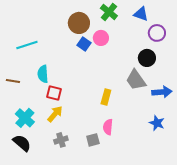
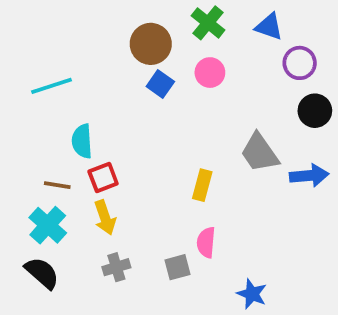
pink circle: (101, 38) -> (210, 73), moved
black circle: (147, 58) -> (315, 111), moved
brown line: (13, 81) -> (57, 185), moved
red square: (54, 93) -> (103, 177), turned -35
yellow arrow: (55, 114) -> (105, 218), turned 120
blue star: (157, 123) -> (252, 294), moved

